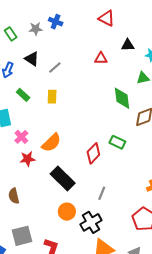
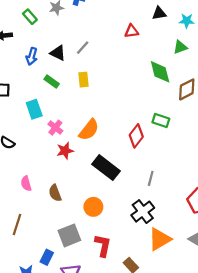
black triangle: (32, 59) -> (58, 53), moved
orange circle: (67, 212) -> (93, 207), moved

